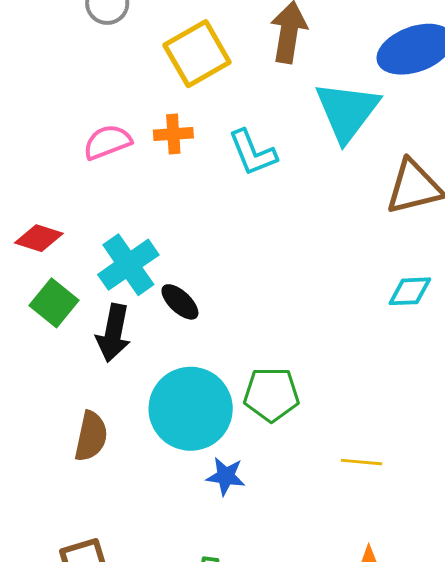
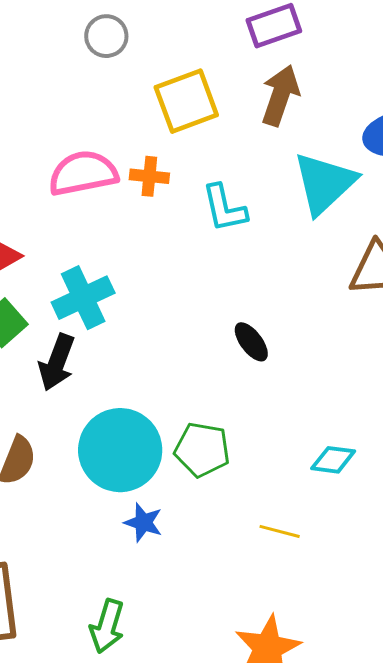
pink semicircle: (107, 142) -> (83, 173), size x1.4
cyan diamond: (410, 291) -> (333, 460), moved
black ellipse: (180, 302) -> (251, 342), moved

